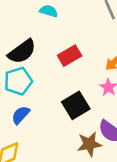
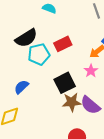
cyan pentagon: (18, 81) -> (39, 54), moved
brown star: (89, 144) -> (72, 102), moved

